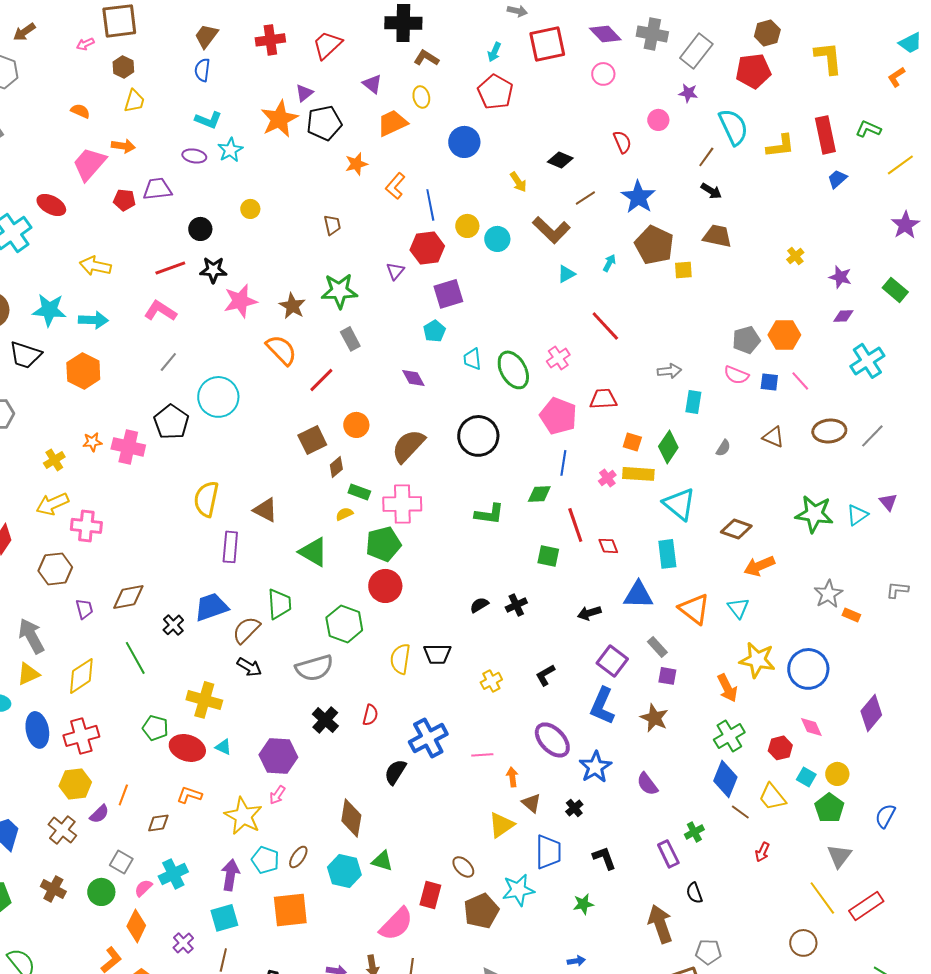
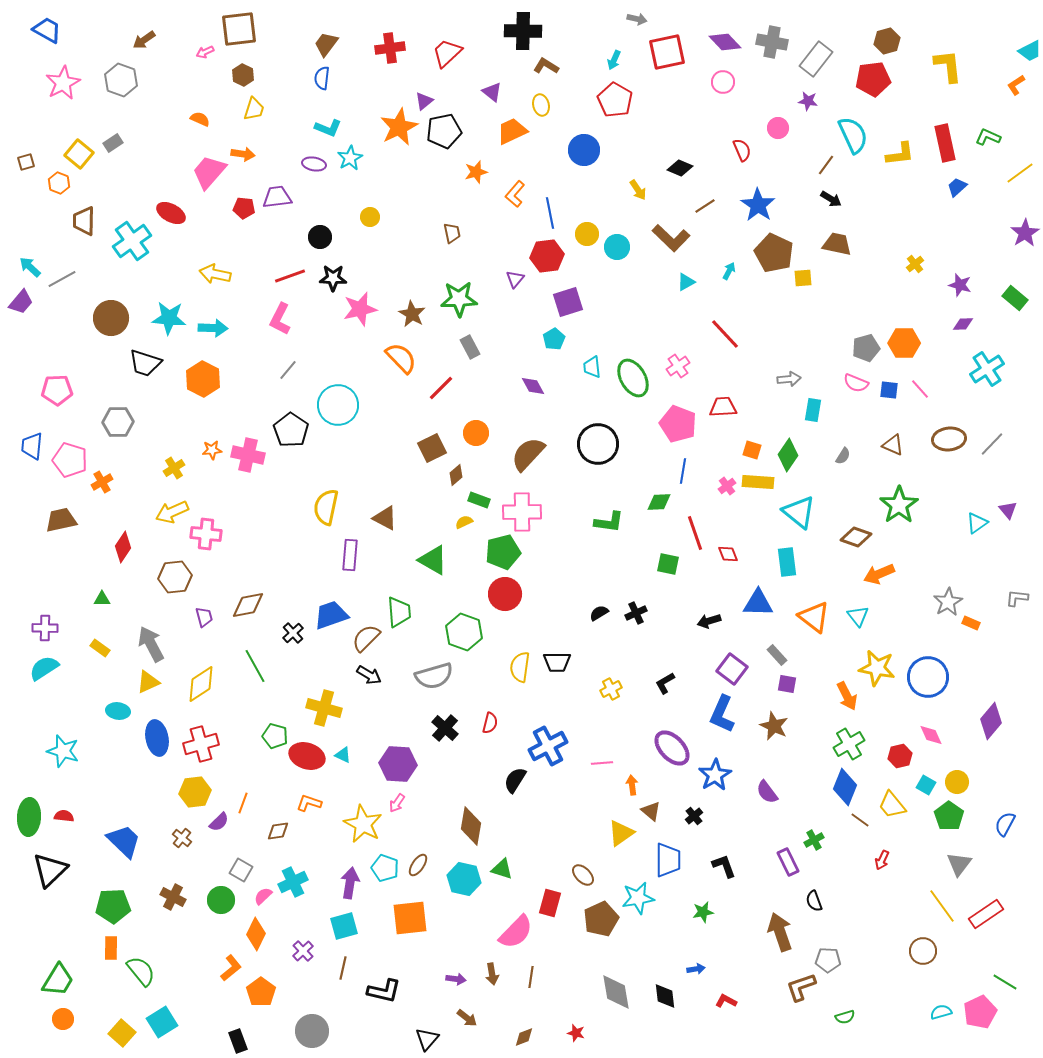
pink L-shape: (160, 311) -> (280, 319), turned -96
green star: (814, 514) -> (899, 505), moved, turned 30
brown cross: (62, 830) -> (182, 838), size x0.7

